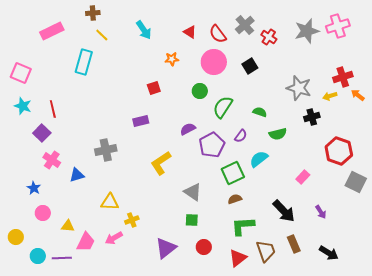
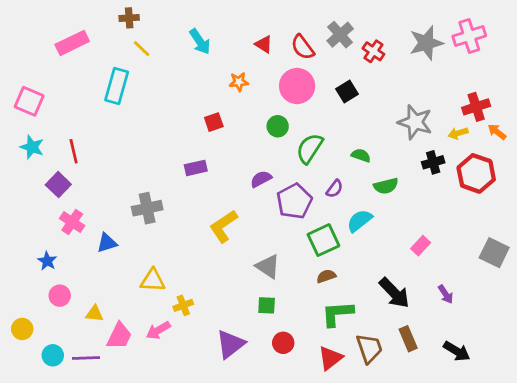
red hexagon: (339, 151) -> (476, 173), moved

